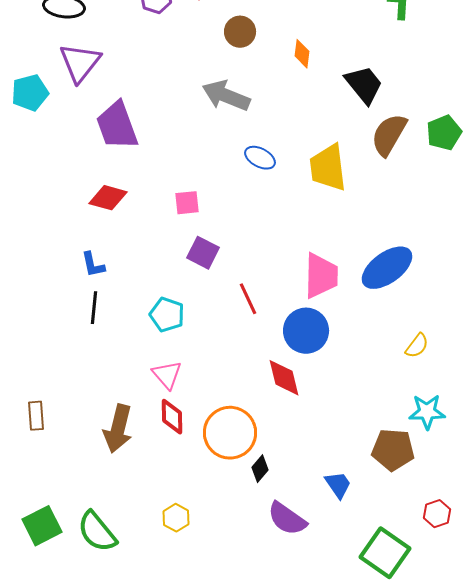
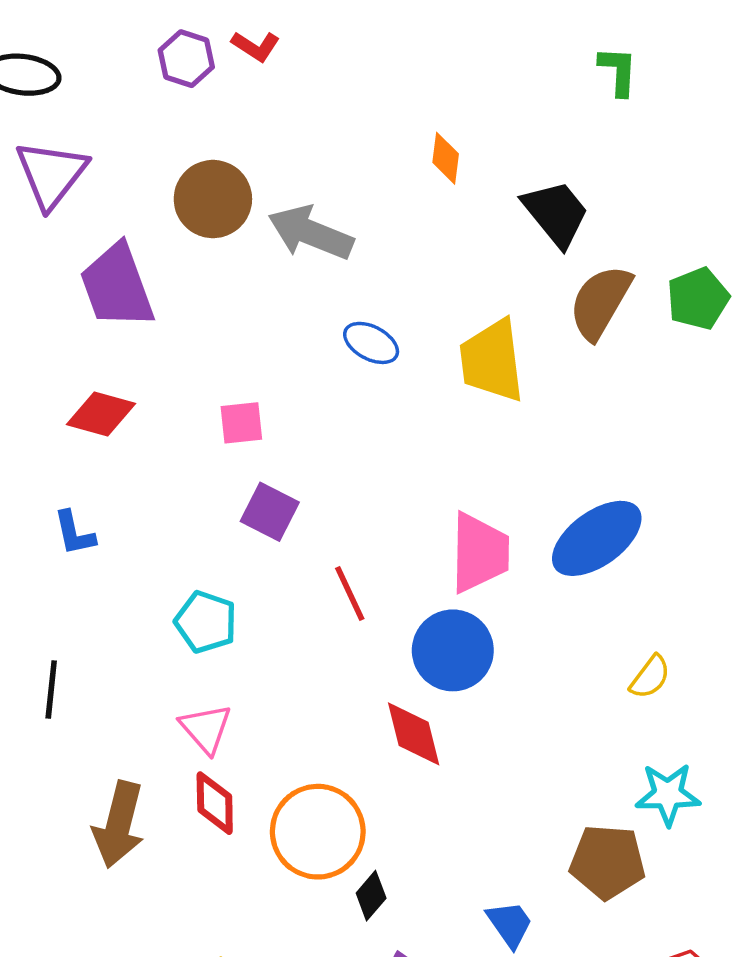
brown circle: (240, 32) -> (213, 199), moved, size x1.4
black line: (94, 308) -> (51, 689), moved

